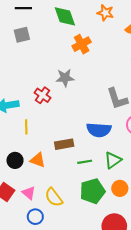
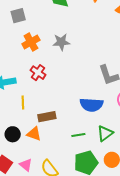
orange cross: (82, 44) -> (31, 42), moved
gray star: (65, 78) -> (61, 42), moved
brown rectangle: (64, 144) -> (47, 117), moved

